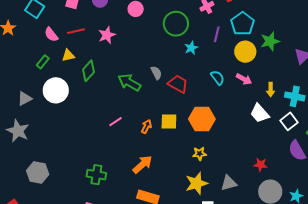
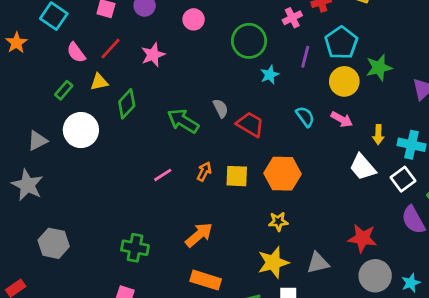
red line: (76, 31) -> (111, 49), turned -36
orange arrow: (146, 127) -> (204, 172), moved
red star: (261, 165) -> (362, 238), size x1.5

